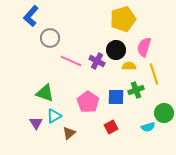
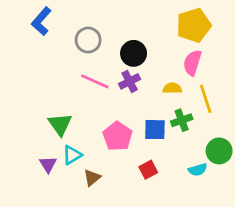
yellow pentagon: (123, 19) -> (194, 25), moved
gray circle: (50, 38) -> (88, 40), moved
black circle: (116, 50) -> (134, 53), moved
purple cross: (97, 61) -> (130, 81), turned 35
green triangle: (45, 93) -> (60, 124), turned 36

